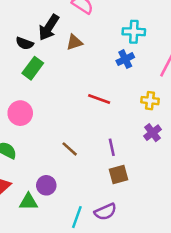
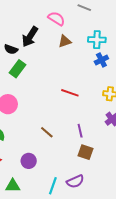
brown triangle: (74, 42) -> (65, 41), moved
blue cross: (125, 59) -> (101, 60), moved
brown square: (119, 175) -> (85, 152), turned 35
green triangle: (28, 202) -> (13, 186), moved

